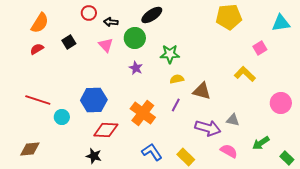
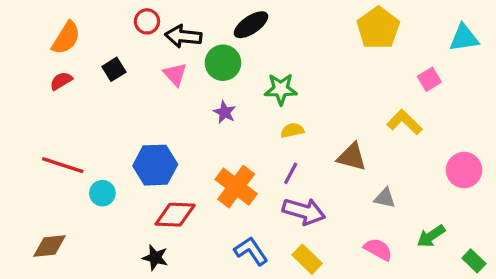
yellow pentagon: (229, 17) -> (378, 28), turned -30
black arrow: (111, 22) -> (183, 36), size x1.5
brown triangle: (202, 91) -> (352, 157), moved
purple arrow: (208, 128) -> (304, 211), moved

